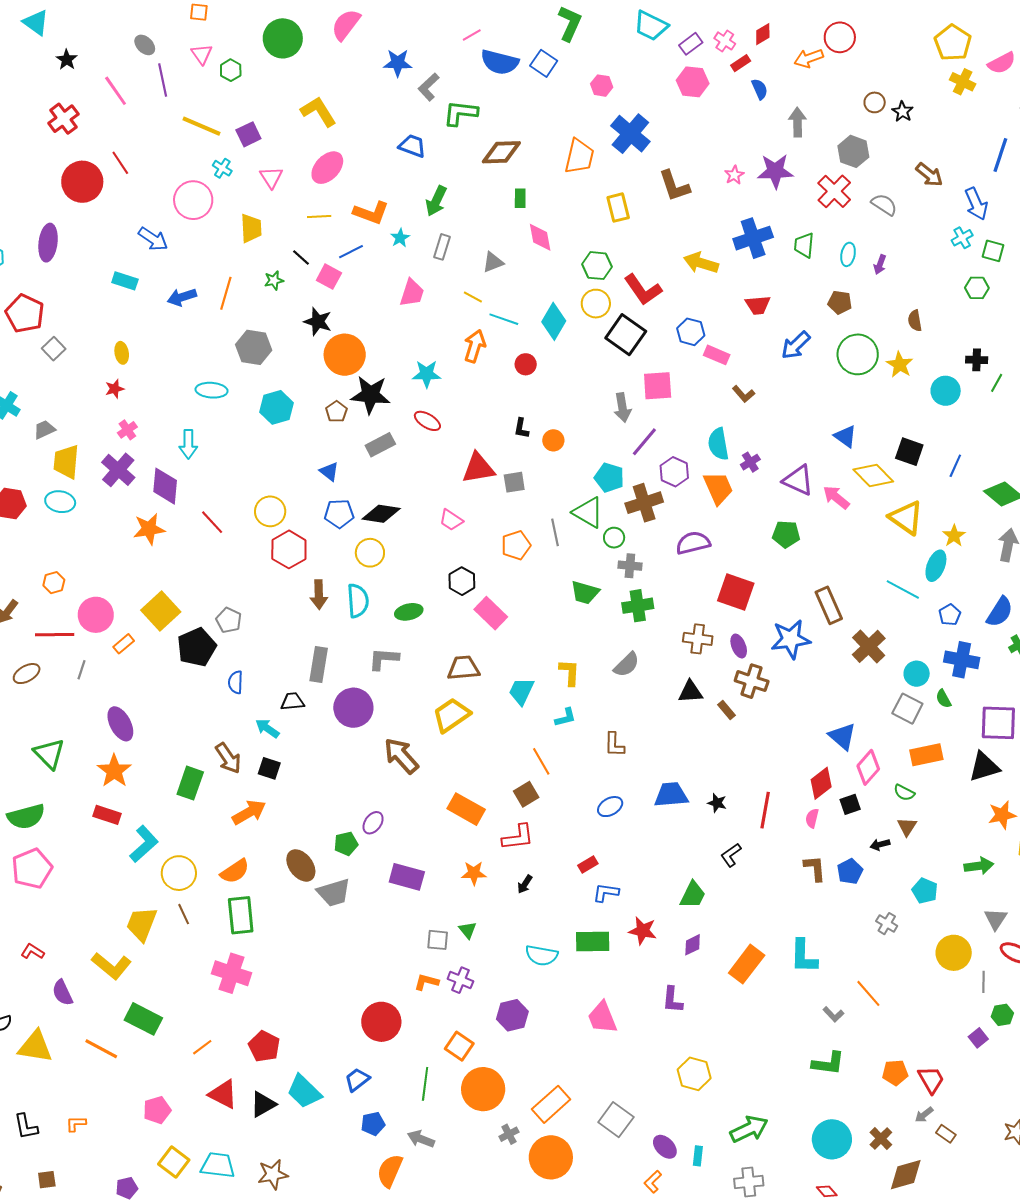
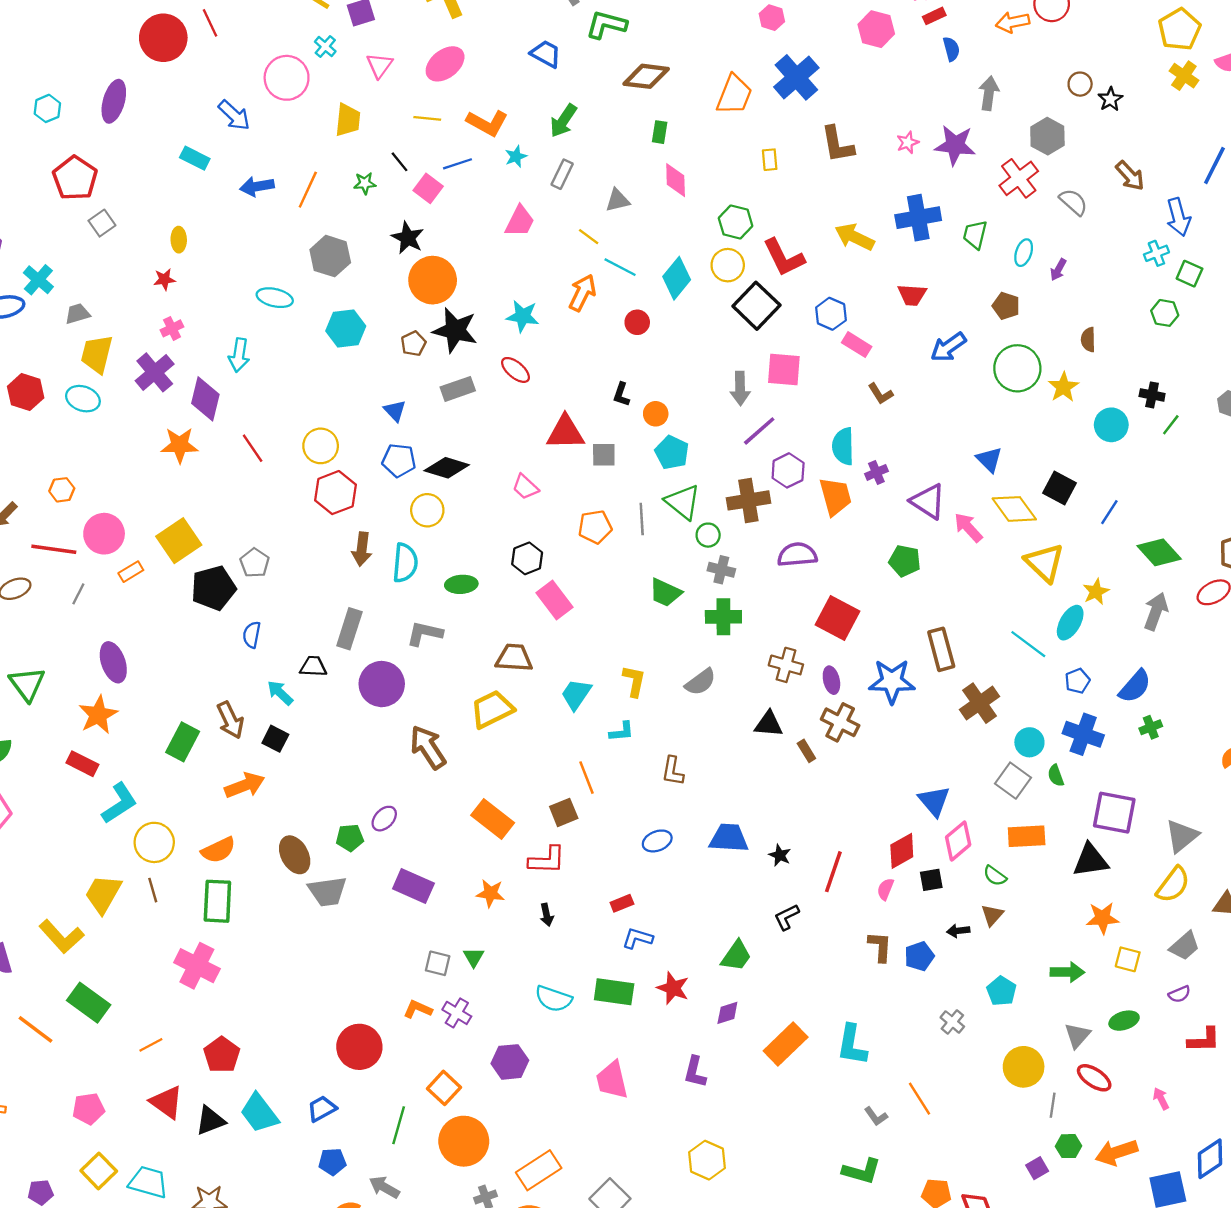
yellow rectangle: (618, 208) -> (770, 160), size x0.7
cyan pentagon: (609, 478) -> (672, 452), moved
black arrow: (525, 884) -> (547, 915), turned -54

